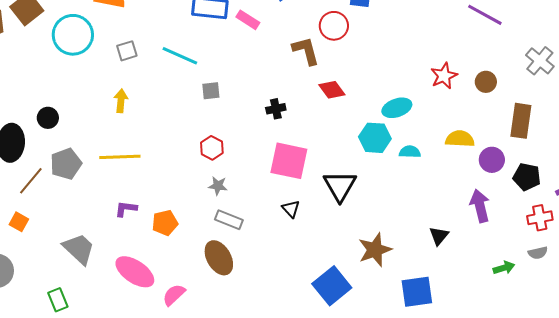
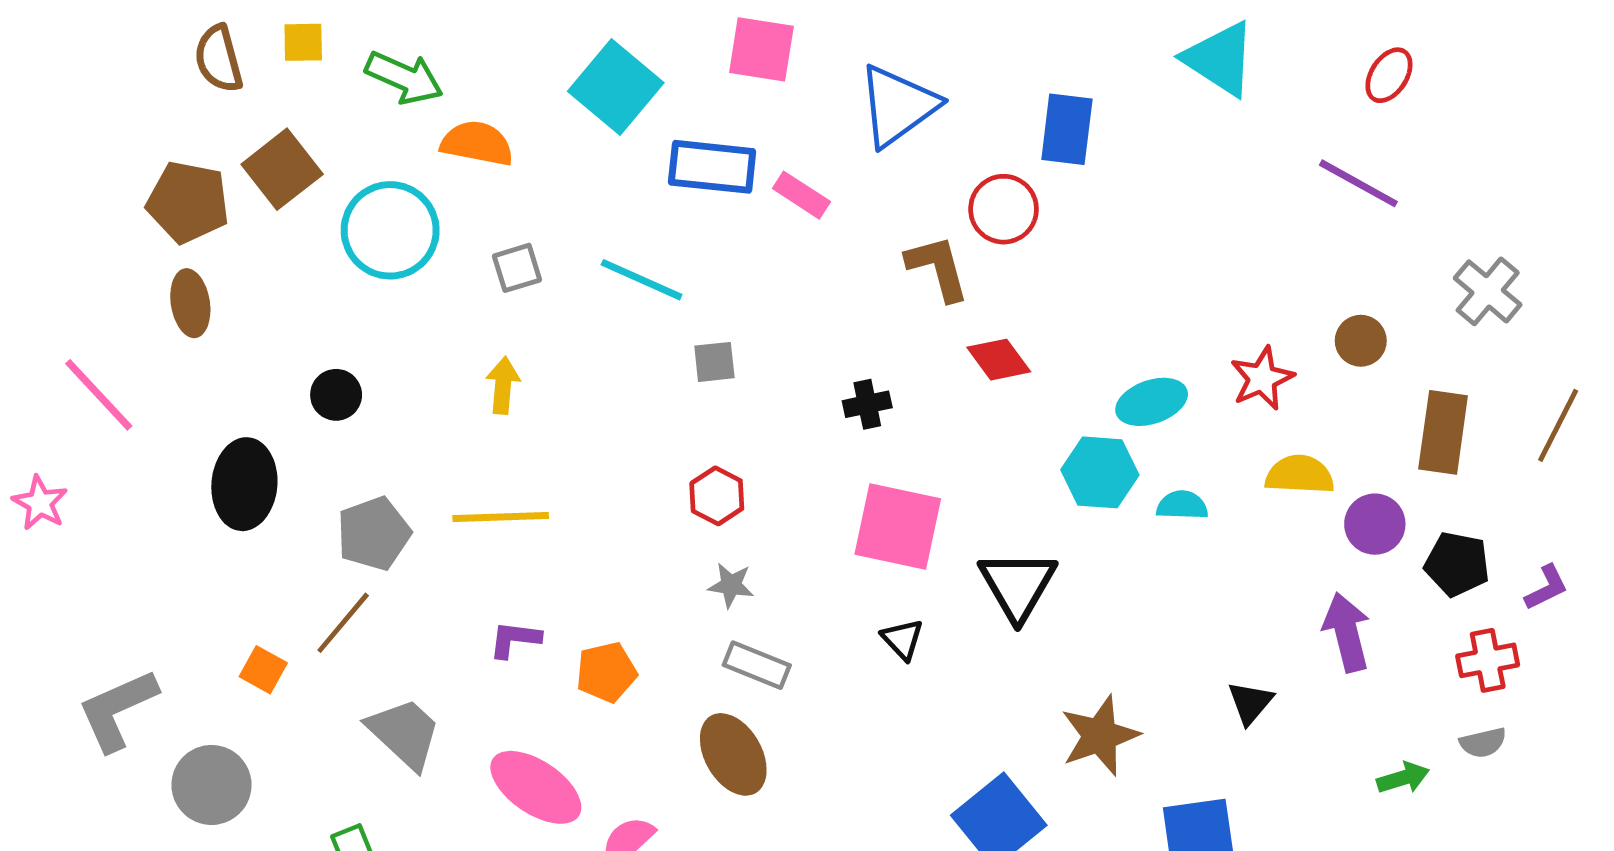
red star: (444, 76) -> (1262, 378), moved
black circle: (48, 118) -> (336, 395), moved
brown line: (31, 181) -> (343, 623), moved

